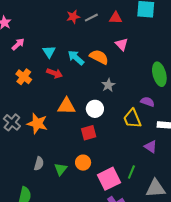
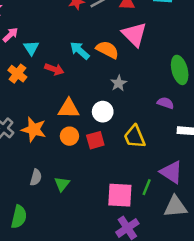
pink triangle: (122, 44) -> (134, 34), size x1.6
cyan triangle: (49, 52) -> (31, 48), moved
yellow trapezoid: (132, 119) -> (135, 137), moved
purple triangle: (151, 147) -> (171, 172), moved, size x1.5
orange circle: (83, 163) -> (69, 136), moved
pink square: (109, 179) -> (120, 195), turned 30

